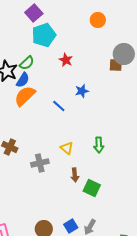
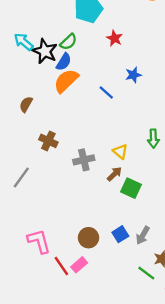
yellow triangle: (67, 148) -> (120, 152), moved
brown arrow: (75, 175) -> (114, 174), moved, turned -128
green square: (92, 188) -> (131, 188), moved

